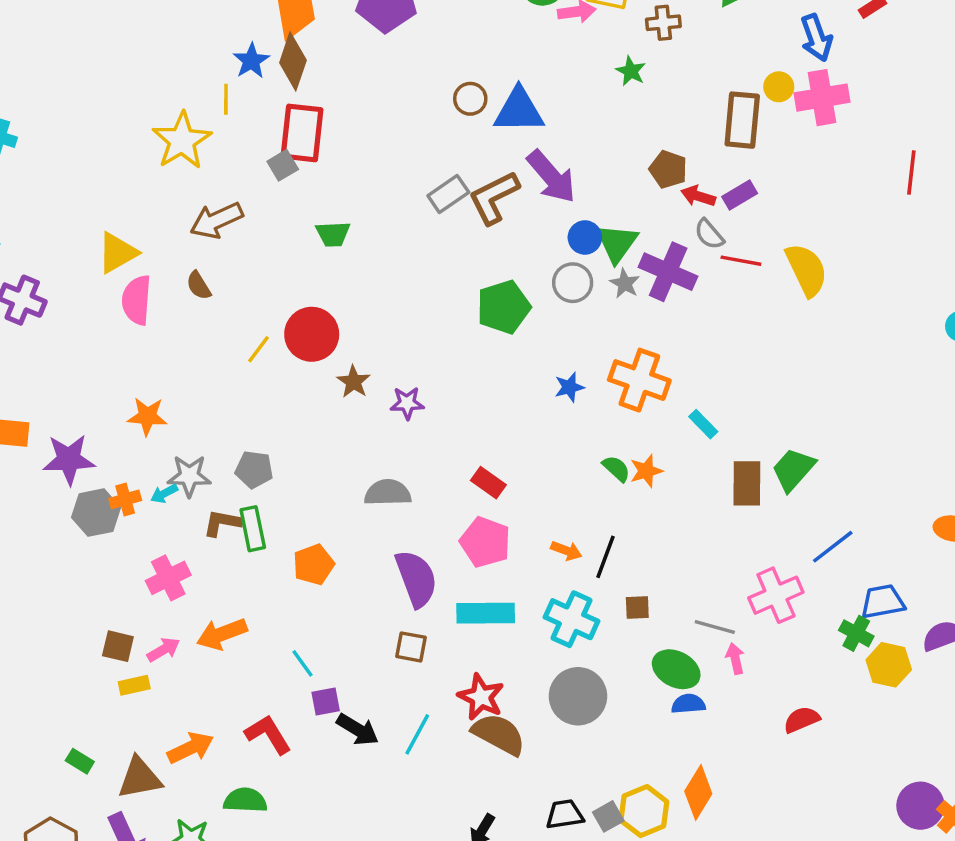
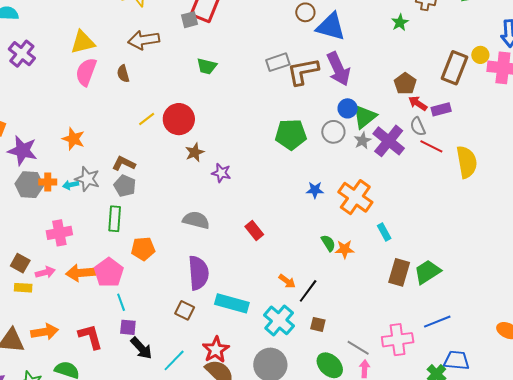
brown L-shape: (222, 523) -> (124, 163), moved
pink pentagon: (485, 542) -> (109, 272), moved

